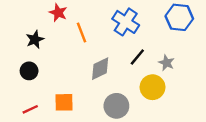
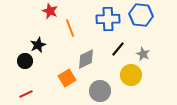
blue hexagon: (179, 17) -> (141, 15), moved
blue cross: (126, 22) -> (108, 19), turned -35
black star: (35, 39) -> (38, 45), moved
orange square: (64, 102) -> (67, 78), moved, turned -30

